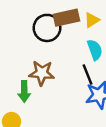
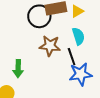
brown star: (42, 73) -> (50, 46), moved

